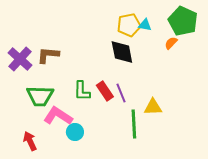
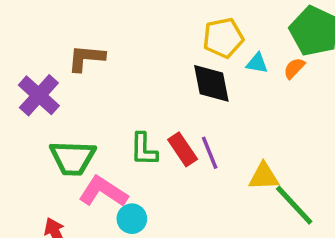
cyan triangle: (145, 25) -> (257, 63), moved
brown L-shape: (48, 55) -> (86, 58), moved
green line: (134, 124) -> (294, 205), moved, turned -40

